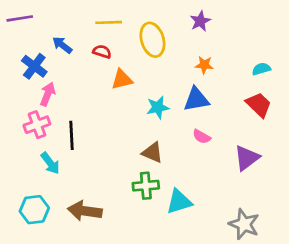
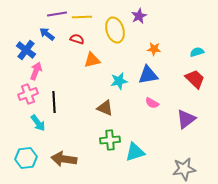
purple line: (20, 18) -> (57, 14), moved
purple star: (200, 21) -> (139, 16), moved
brown triangle: (152, 153) -> (105, 108), moved
gray star: (244, 224) -> (184, 169), turned -30

